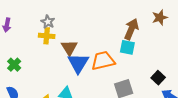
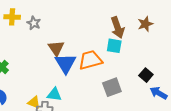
brown star: (160, 17) -> (145, 24), moved
brown arrow: (131, 29) -> (118, 27), turned 140
yellow cross: (47, 36) -> (12, 17), moved

